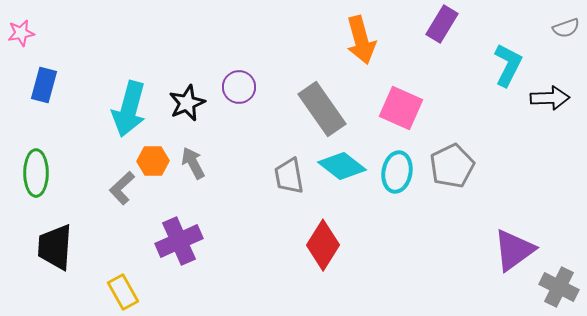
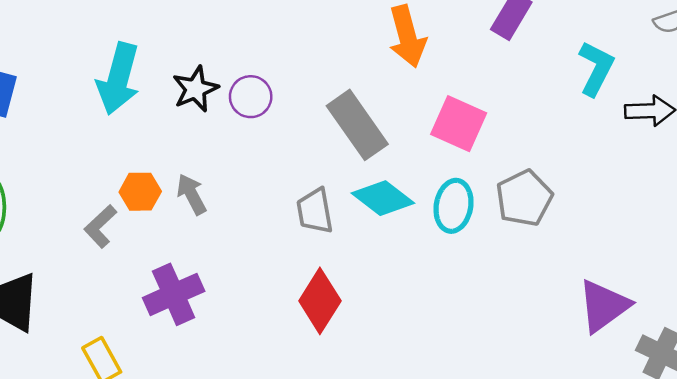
black star: (187, 103) -> (195, 89), moved
cyan arrow: (129, 109) -> (118, 79), moved
red diamond: (323, 245) -> (320, 301), moved

